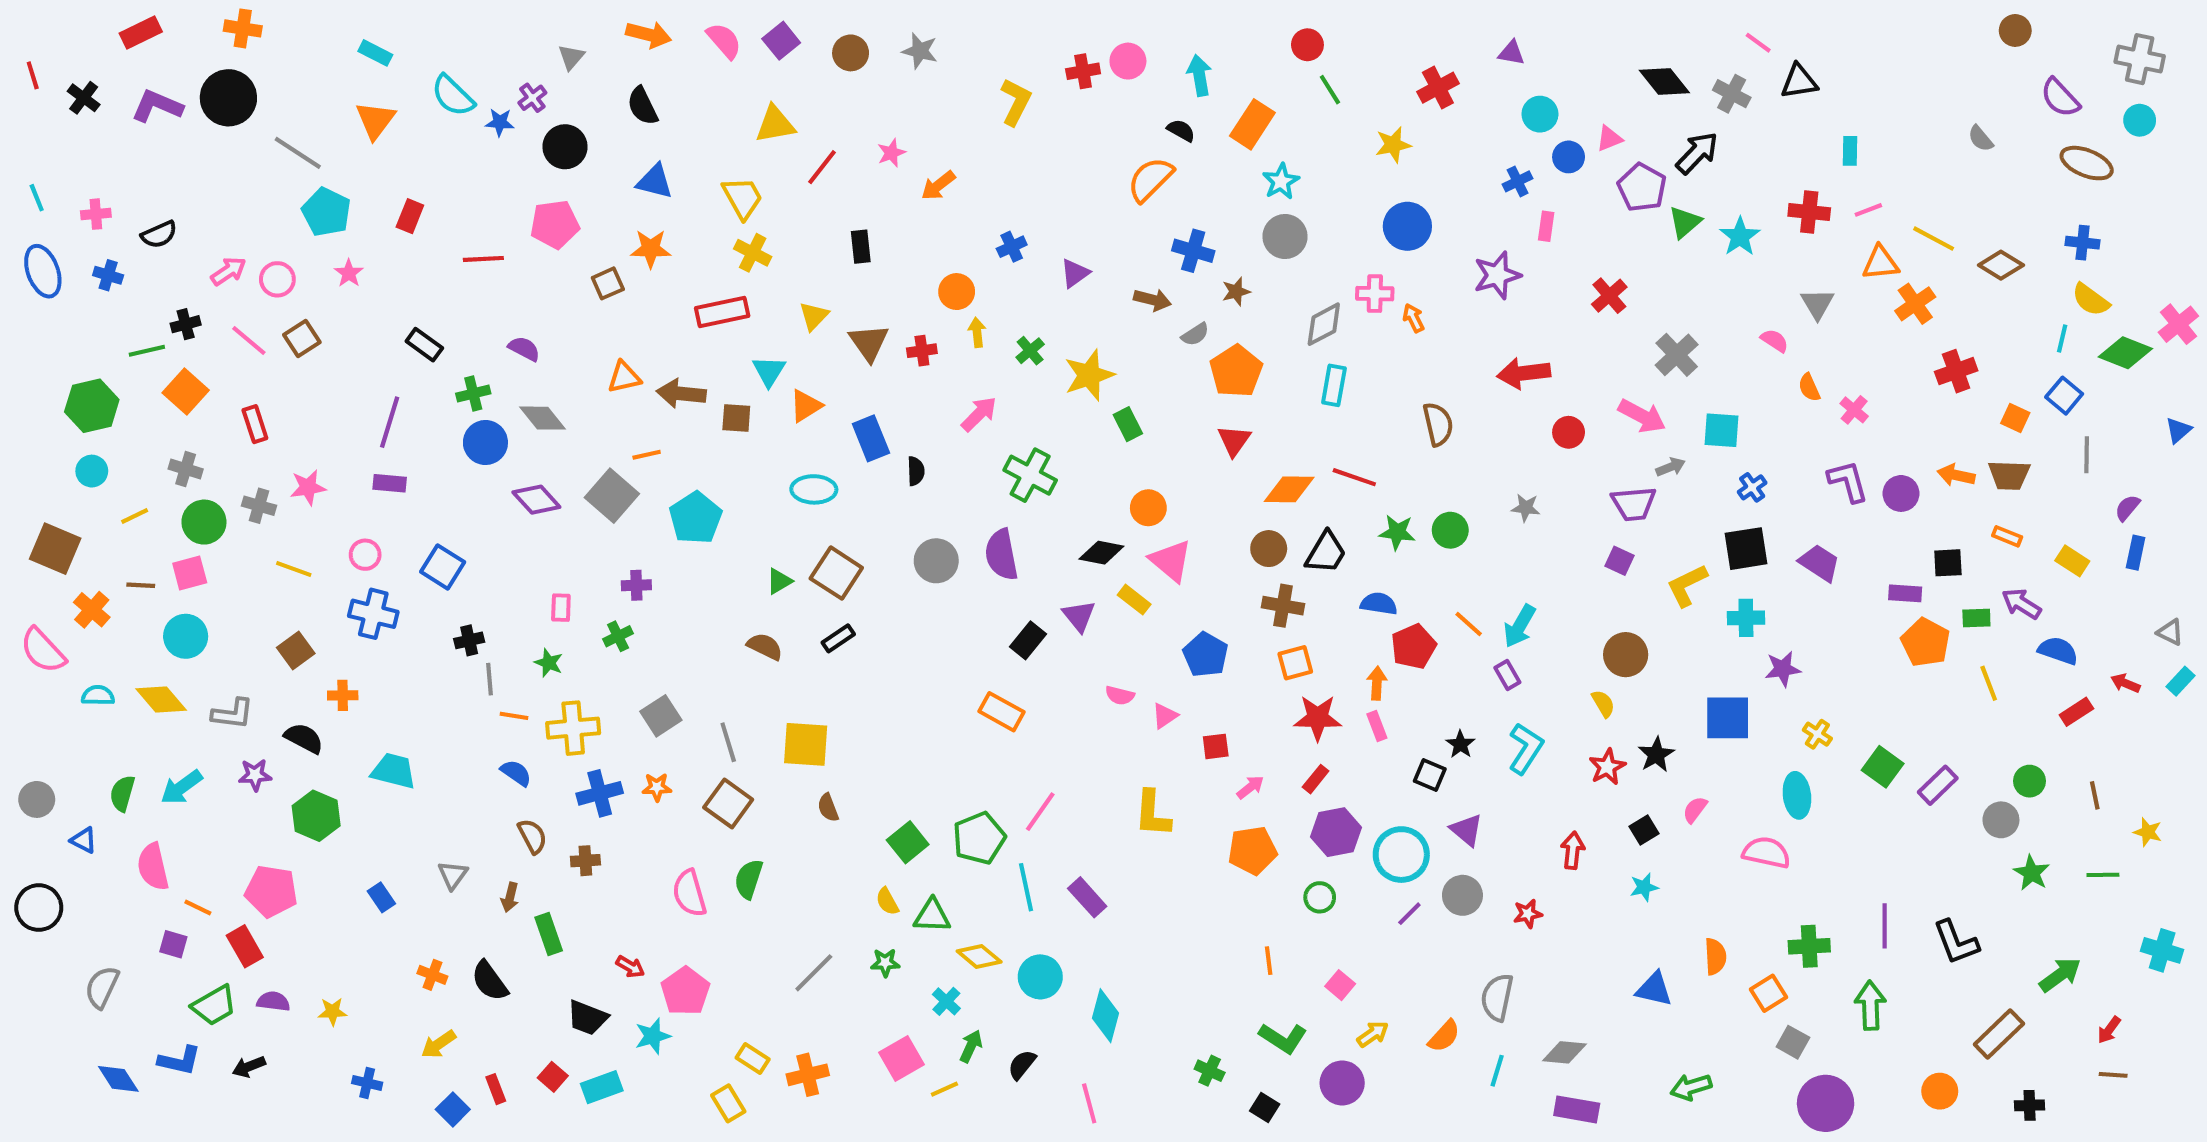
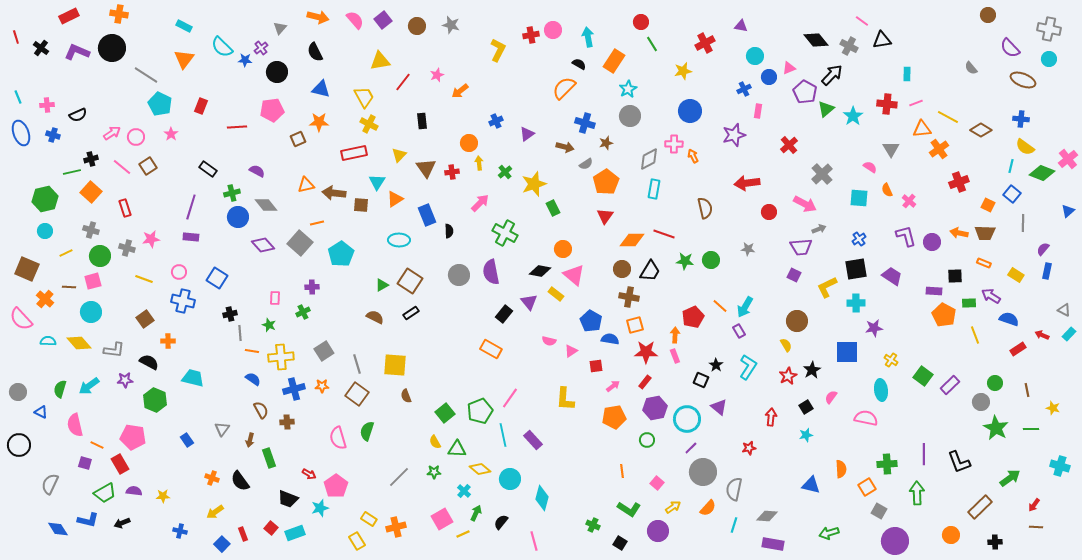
cyan square: (1722, 430) -> (859, 198), moved
blue semicircle: (1379, 604) -> (610, 339), moved
green star: (2032, 873) -> (996, 428), size x1.4
gray circle: (1462, 895) -> (703, 472), moved, size x1.4

